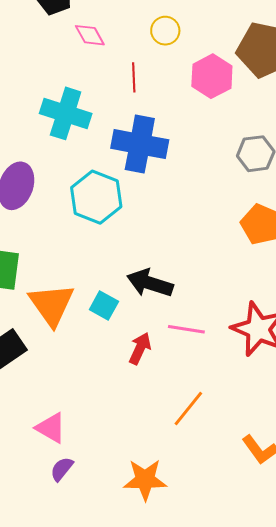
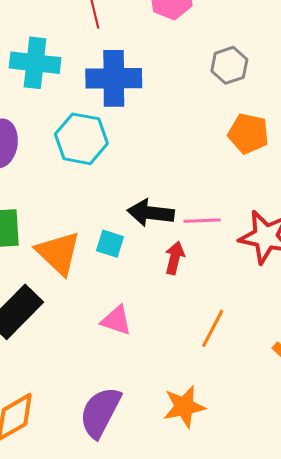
pink line: (186, 329) -> (202, 221), moved
red arrow: (140, 348) -> (175, 258), moved
pink triangle: (51, 428) -> (116, 320), moved
purple semicircle: (62, 469) -> (100, 412), size x2.0

